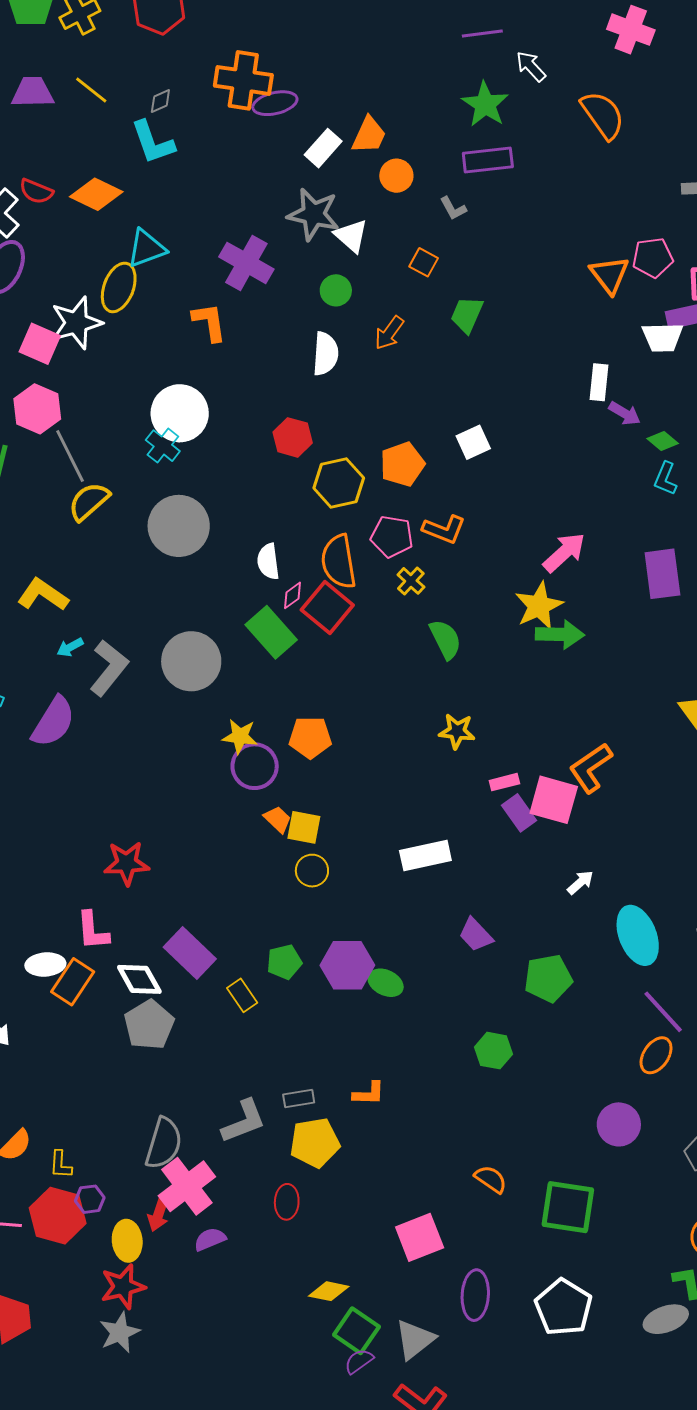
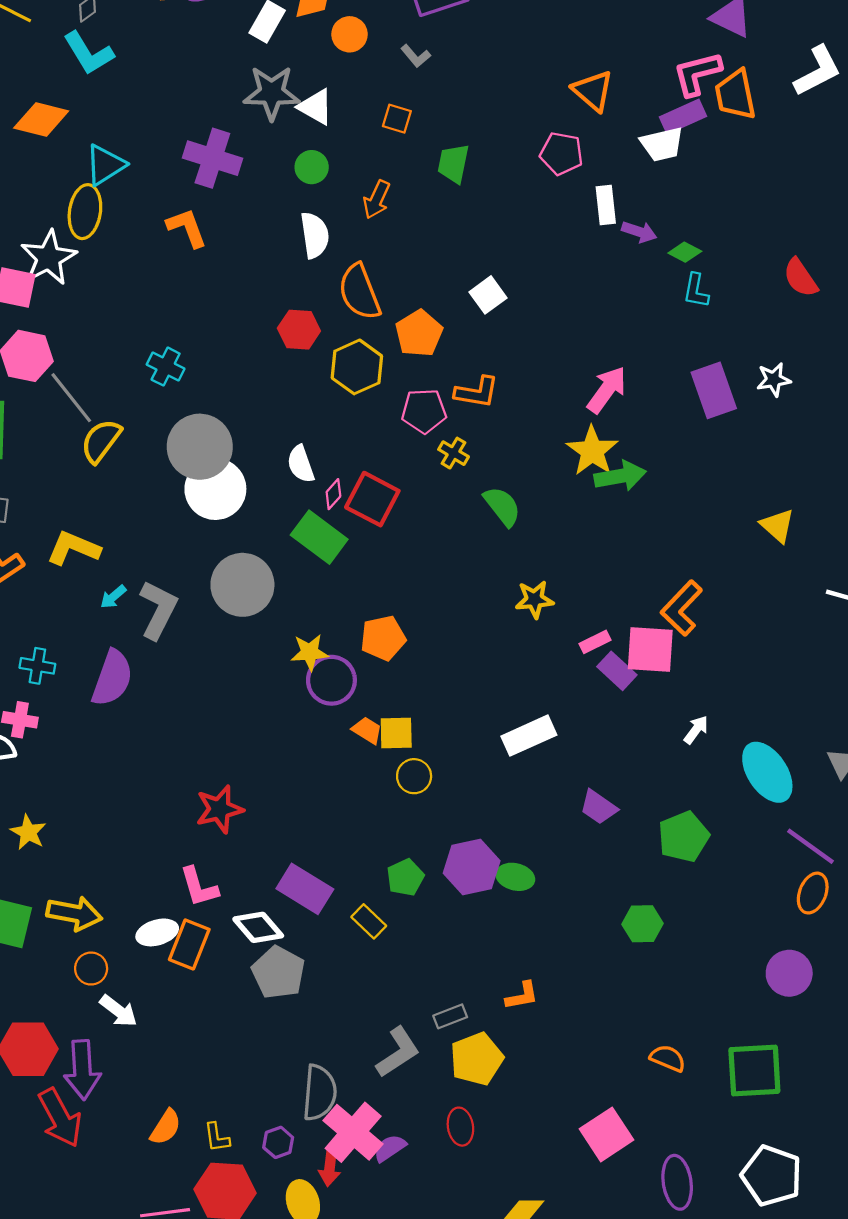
pink pentagon: (653, 258) -> (561, 154), moved, turned 30
white circle: (180, 413) -> (215, 489), moved
orange semicircle: (339, 562) -> (360, 292), moved
purple hexagon: (90, 1199) -> (278, 1142), moved
purple semicircle: (210, 1239) -> (390, 1148), moved

